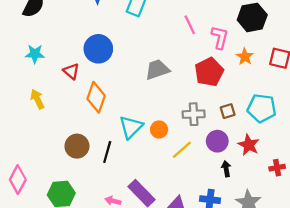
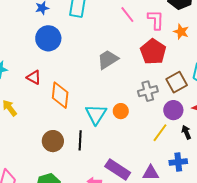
blue circle: (98, 49) -> (48, 38), moved
brown square: (228, 111) -> (177, 82), size x1.5
yellow line: (182, 150) -> (160, 133), moved

